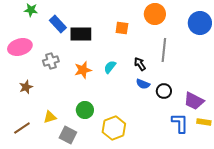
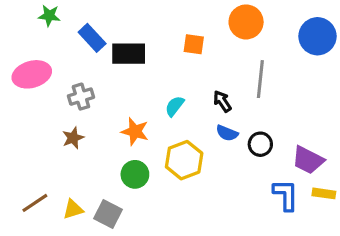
orange star: (83, 70) -> (135, 131), moved, turned 30
brown star: (26, 87) -> (73, 138), moved
yellow triangle: (50, 117) -> (73, 209), moved
yellow hexagon: (114, 128) -> (184, 160), moved

